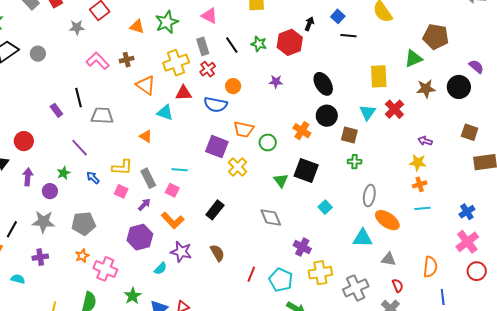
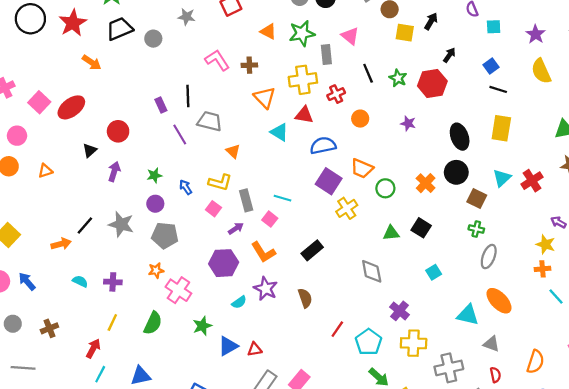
black arrow: (309, 24) -> (449, 55), moved
gray star: (77, 27) -> (187, 17), moved
gray rectangle: (203, 46) -> (326, 54), moved
yellow rectangle: (379, 76) -> (501, 128), moved
blue semicircle: (216, 105) -> (323, 146), moved, turned 145
orange triangle: (146, 136) -> (233, 151), moved
purple line: (80, 148) -> (180, 134), moved
black square: (306, 170) -> (421, 228), size x0.7
green triangle: (281, 181) -> (391, 233), turned 49
purple circle: (50, 191) -> (155, 204), moved
gray ellipse: (369, 196) -> (489, 257), moved
cyan line: (422, 208) -> (556, 297), moved, turned 42
purple cross: (40, 257) -> (113, 282), moved

